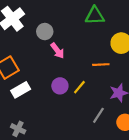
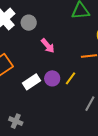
gray circle: (45, 32) -> (29, 23), moved
white rectangle: (21, 90) -> (32, 82), moved

